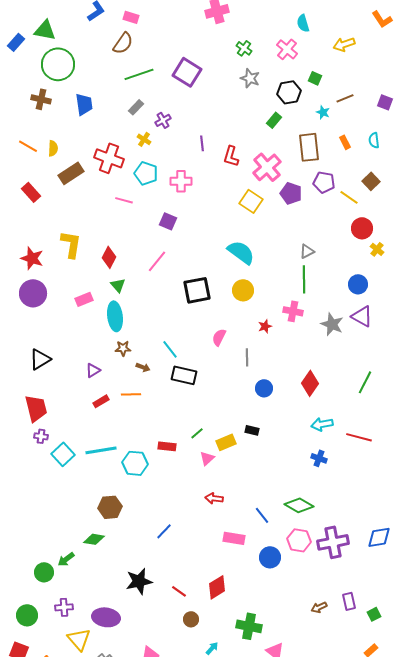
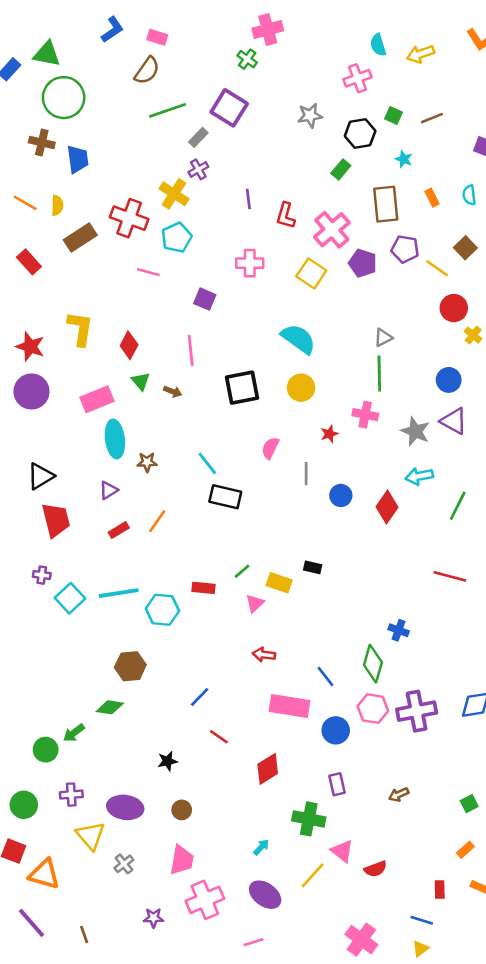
yellow arrow: (344, 44) -> (420, 54), moved
green cross: (244, 48) -> (247, 59), moved
pink cross: (287, 49) -> (358, 78), turned 30
gray star: (250, 78) -> (310, 116), turned -30
brown line: (345, 98) -> (432, 118), moved
blue trapezoid: (84, 104) -> (78, 159), moved
gray rectangle: (136, 107) -> (198, 137), moved
yellow cross: (144, 139) -> (174, 194), size x1.6
cyan pentagon: (146, 173) -> (177, 237), turned 30
pink cross: (181, 181) -> (250, 263), moved
pink line: (157, 261) -> (191, 350), turned -45
pink rectangle: (84, 299) -> (97, 399), size x1.4
cyan ellipse: (115, 316) -> (115, 439), moved
brown arrow: (143, 367) -> (173, 391), moved
blue circle: (264, 388) -> (341, 495), moved
orange line: (131, 394) -> (157, 521), turned -54
red trapezoid: (36, 408) -> (56, 520), moved
cyan arrow: (322, 424) -> (419, 476), moved
yellow rectangle: (226, 442) -> (279, 583), turned 42
blue cross: (319, 458) -> (399, 630), moved
green diamond: (299, 505) -> (373, 664), turned 76
pink rectangle: (234, 538) -> (289, 706), size x1.4
black star: (139, 581) -> (168, 761), size x0.6
red line: (179, 591) -> (219, 737), moved
purple rectangle: (349, 601) -> (337, 784), moved
brown circle: (191, 619) -> (182, 810), moved

